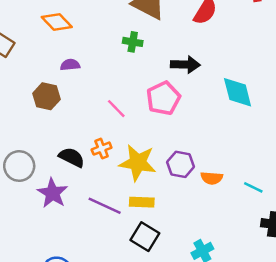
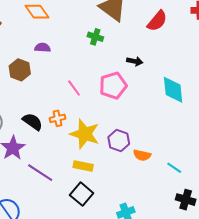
black arrow: (185, 65) -> (135, 61), size x0.7
purple line: (105, 206) -> (40, 173), moved

